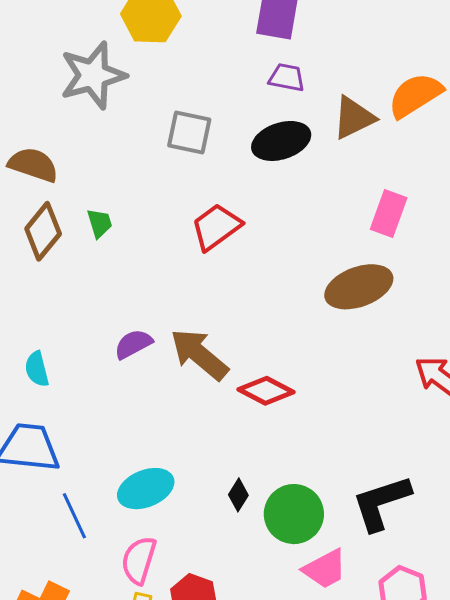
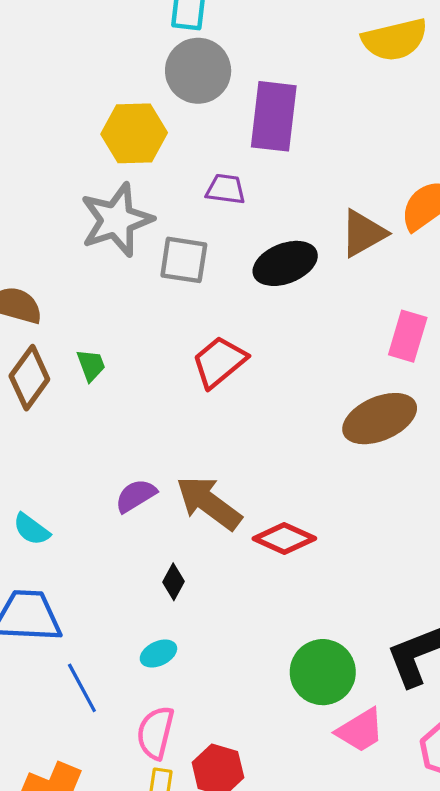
gray star: (93, 75) -> (117, 220), moved
purple trapezoid: (287, 77) -> (226, 189), moved
cyan semicircle: (37, 369) -> (31, 529), turned -36
cyan ellipse: (146, 489) -> (158, 654), size x0.6
black diamond: (238, 495) -> (174, 582), moved

